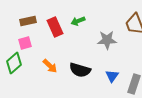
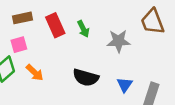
green arrow: (78, 21) -> (83, 29), moved, turned -96
orange arrow: (50, 66) -> (35, 73), moved

